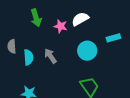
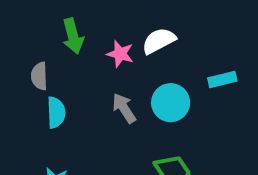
gray semicircle: (12, 46) -> (39, 76), moved
gray arrow: (50, 56) -> (124, 108), moved

